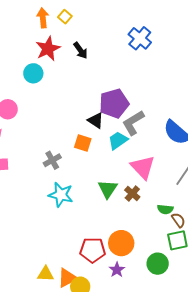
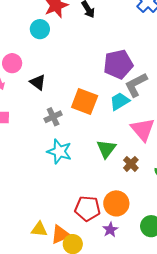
black triangle: (96, 121) -> (38, 82), moved
orange square: (83, 143) -> (85, 102), size x1.5
brown cross: (132, 193) -> (131, 164), moved

